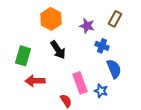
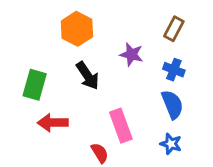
purple star: (87, 26) -> (131, 54), moved
blue cross: (102, 46) -> (174, 70), moved
blue star: (101, 91) -> (171, 144), moved

